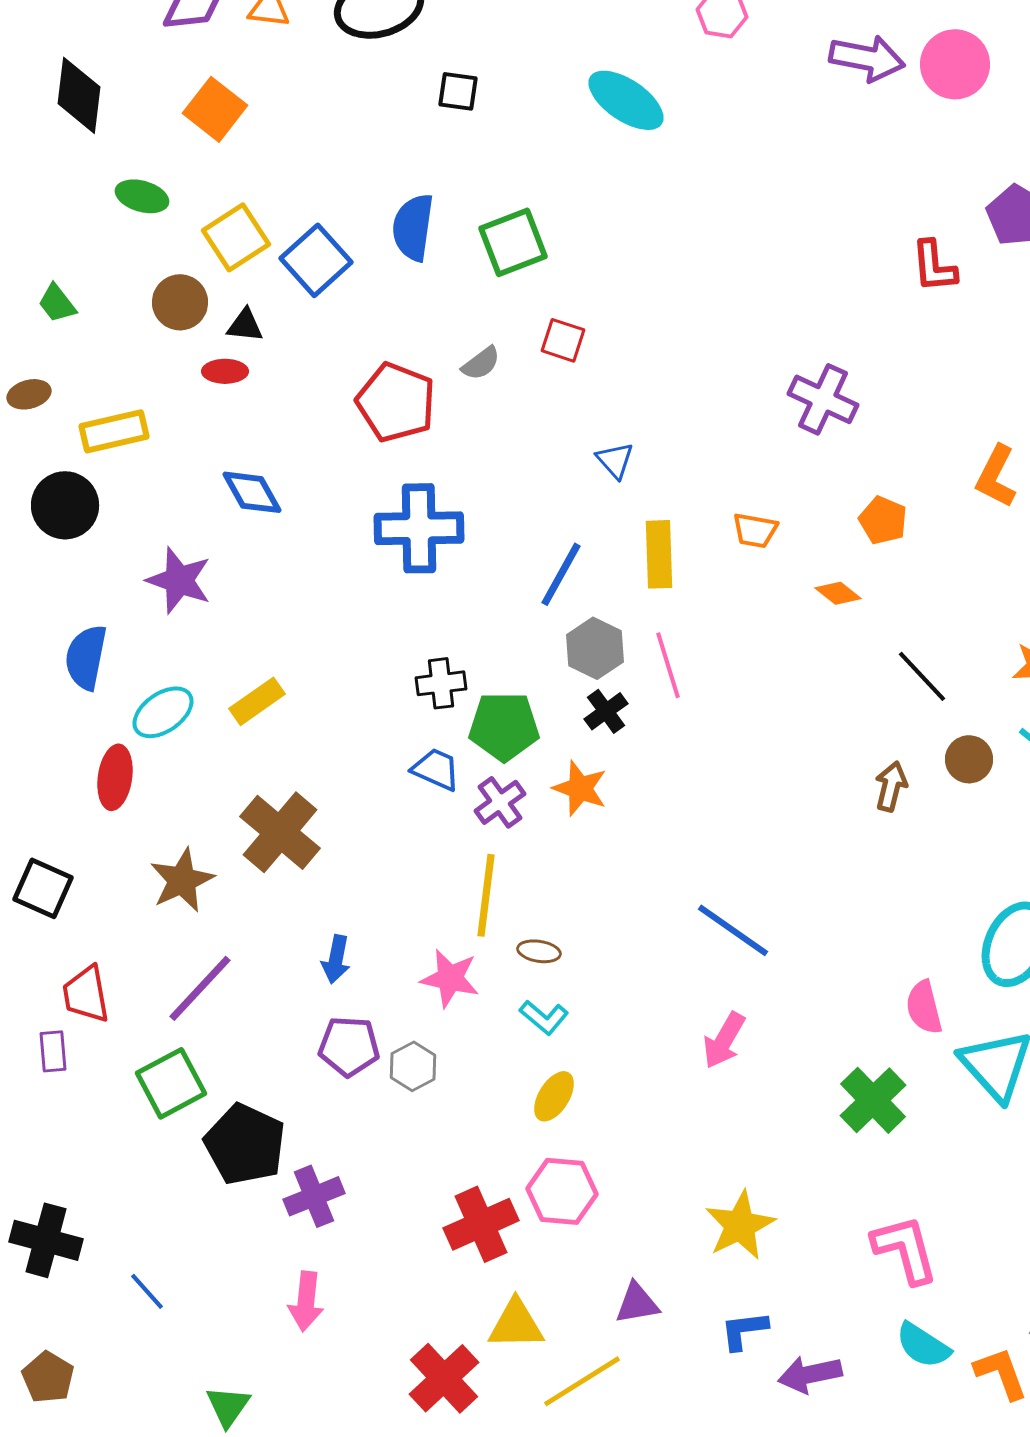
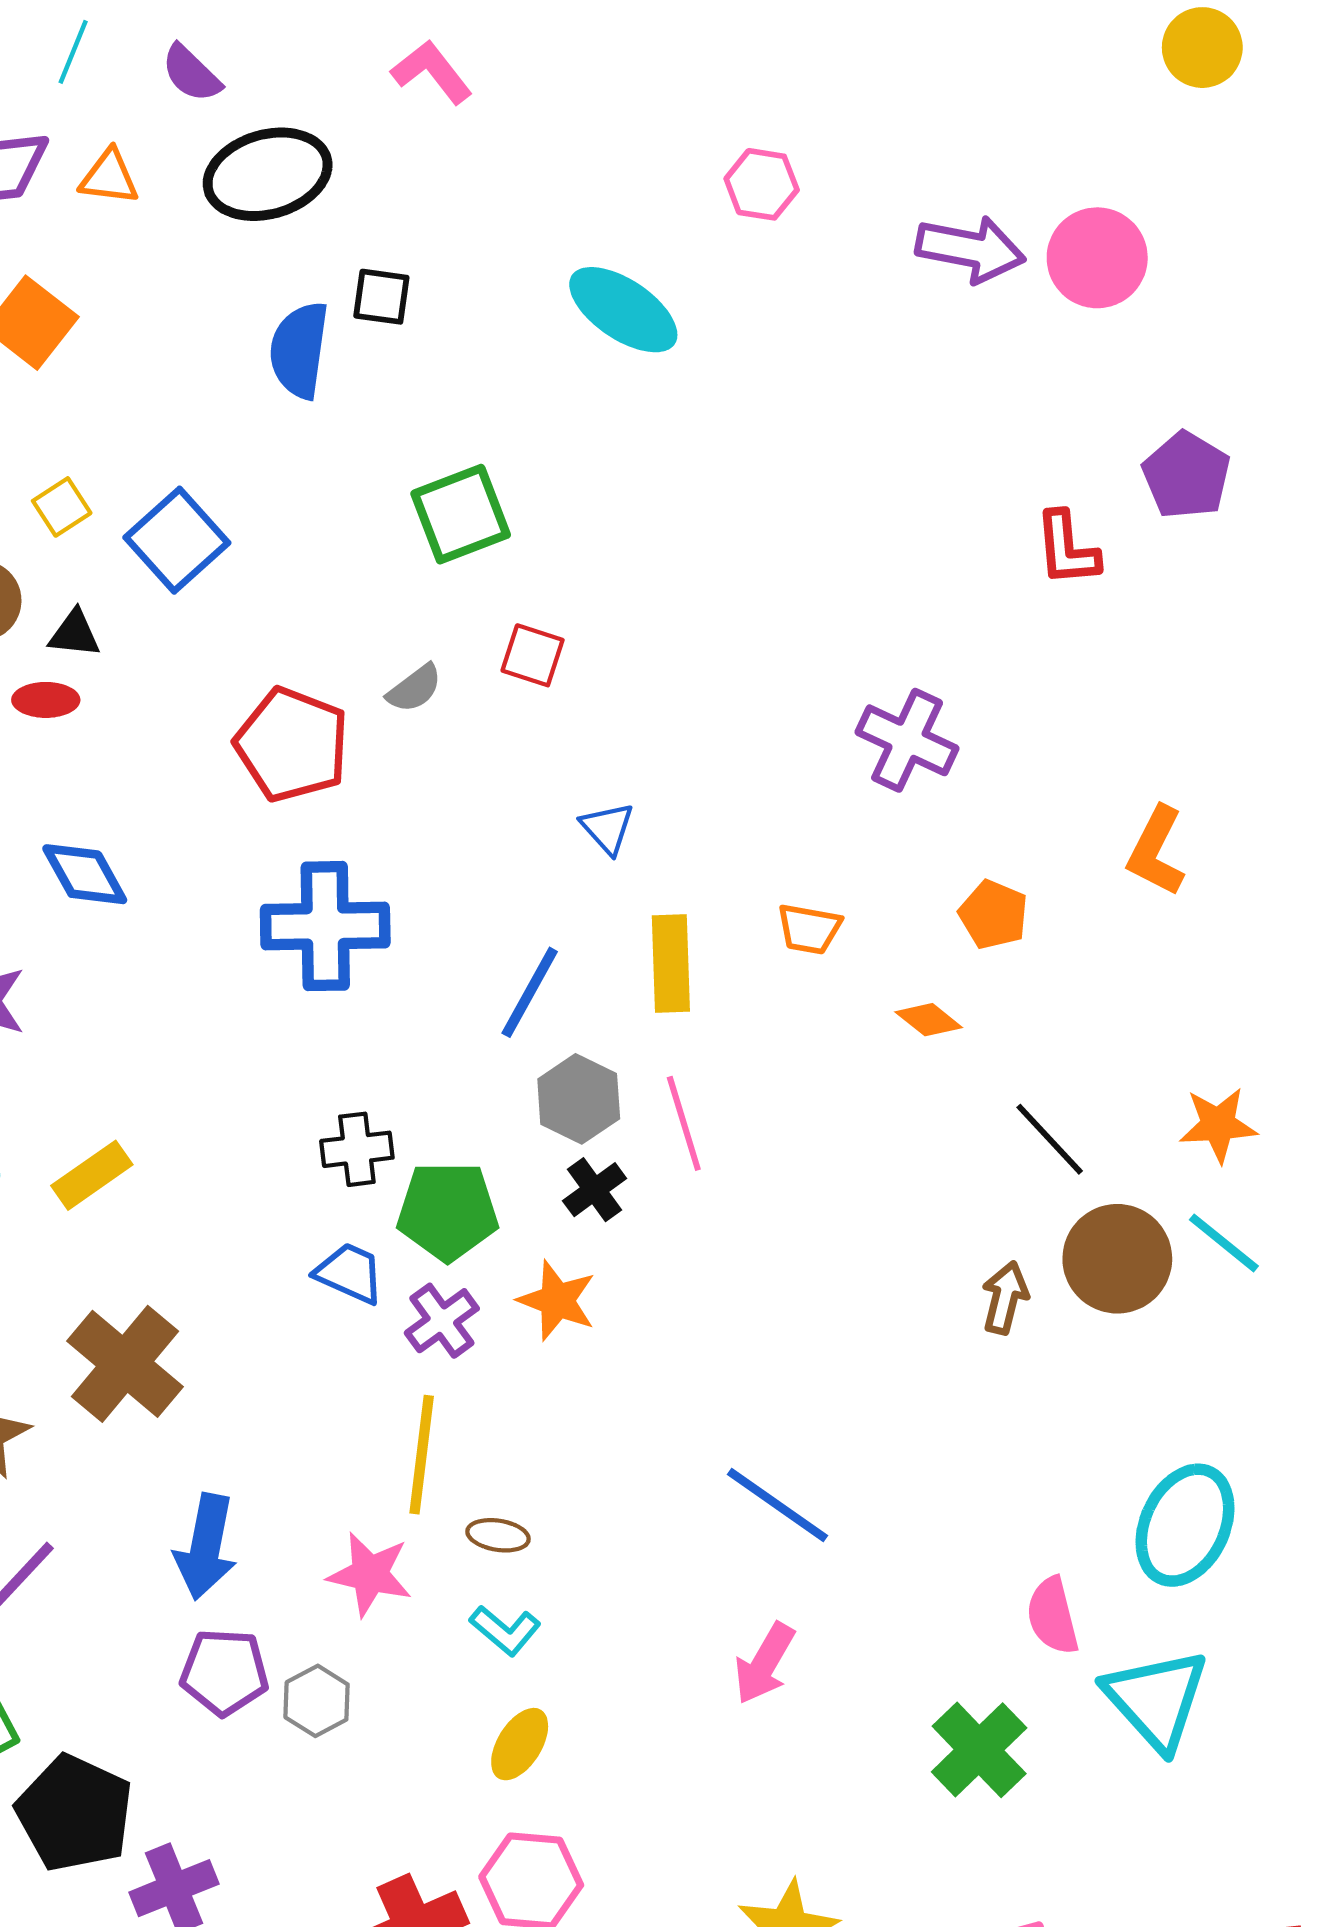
blue semicircle: (413, 227) -> (299, 350), moved
yellow square: (236, 237) -> (62, 507), size x0.6
brown circle: (969, 759) -> (1117, 1259), size x1.6
blue arrow: (336, 959) -> (206, 1547), size x1.5

